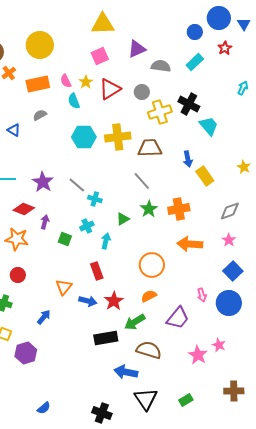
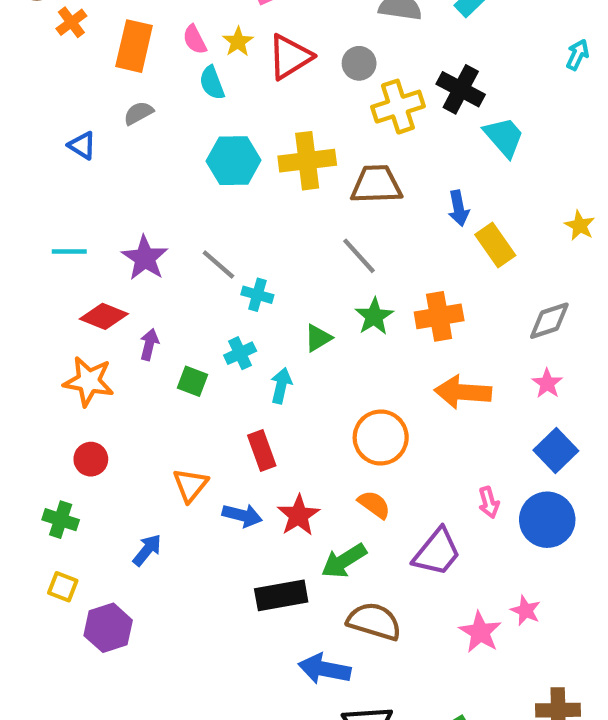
orange rectangle: (38, 84) -> (134, 46), turned -65
orange semicircle: (149, 296) -> (374, 505), turned 63

